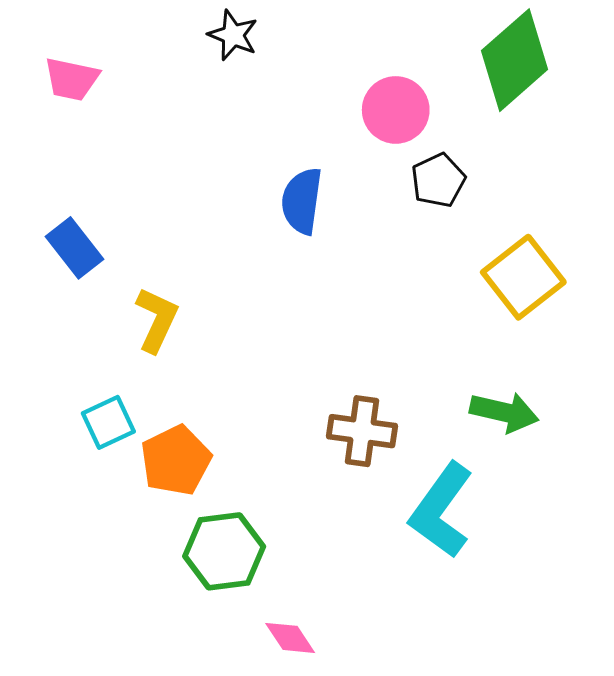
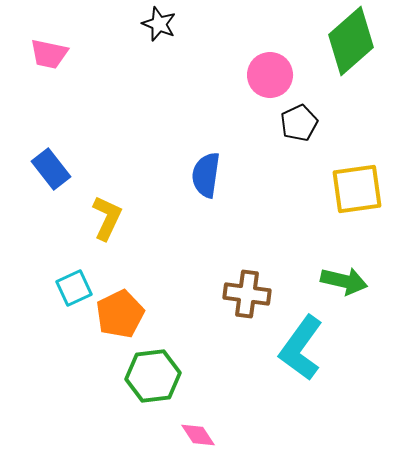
blue semicircle: (302, 201) -> (206, 175), moved
yellow square: (523, 277) -> (357, 189), turned 30

